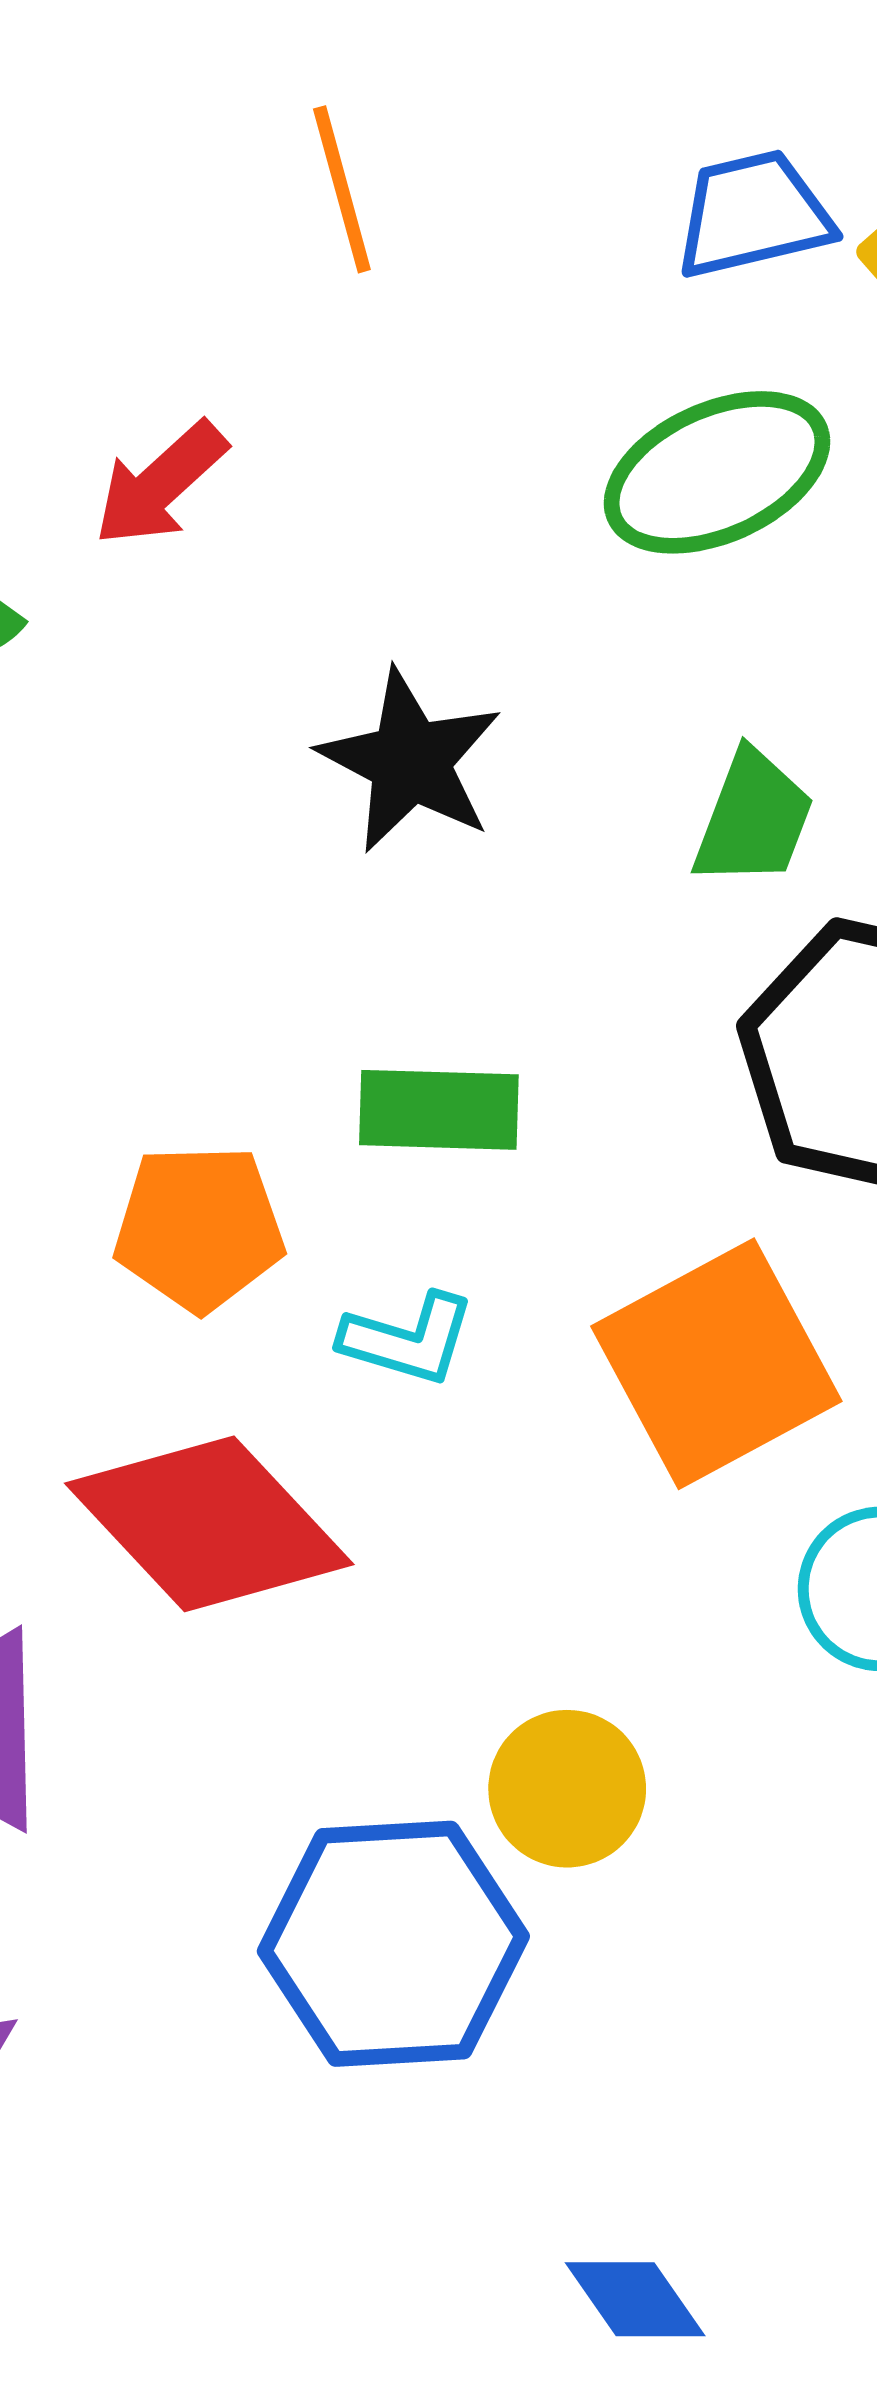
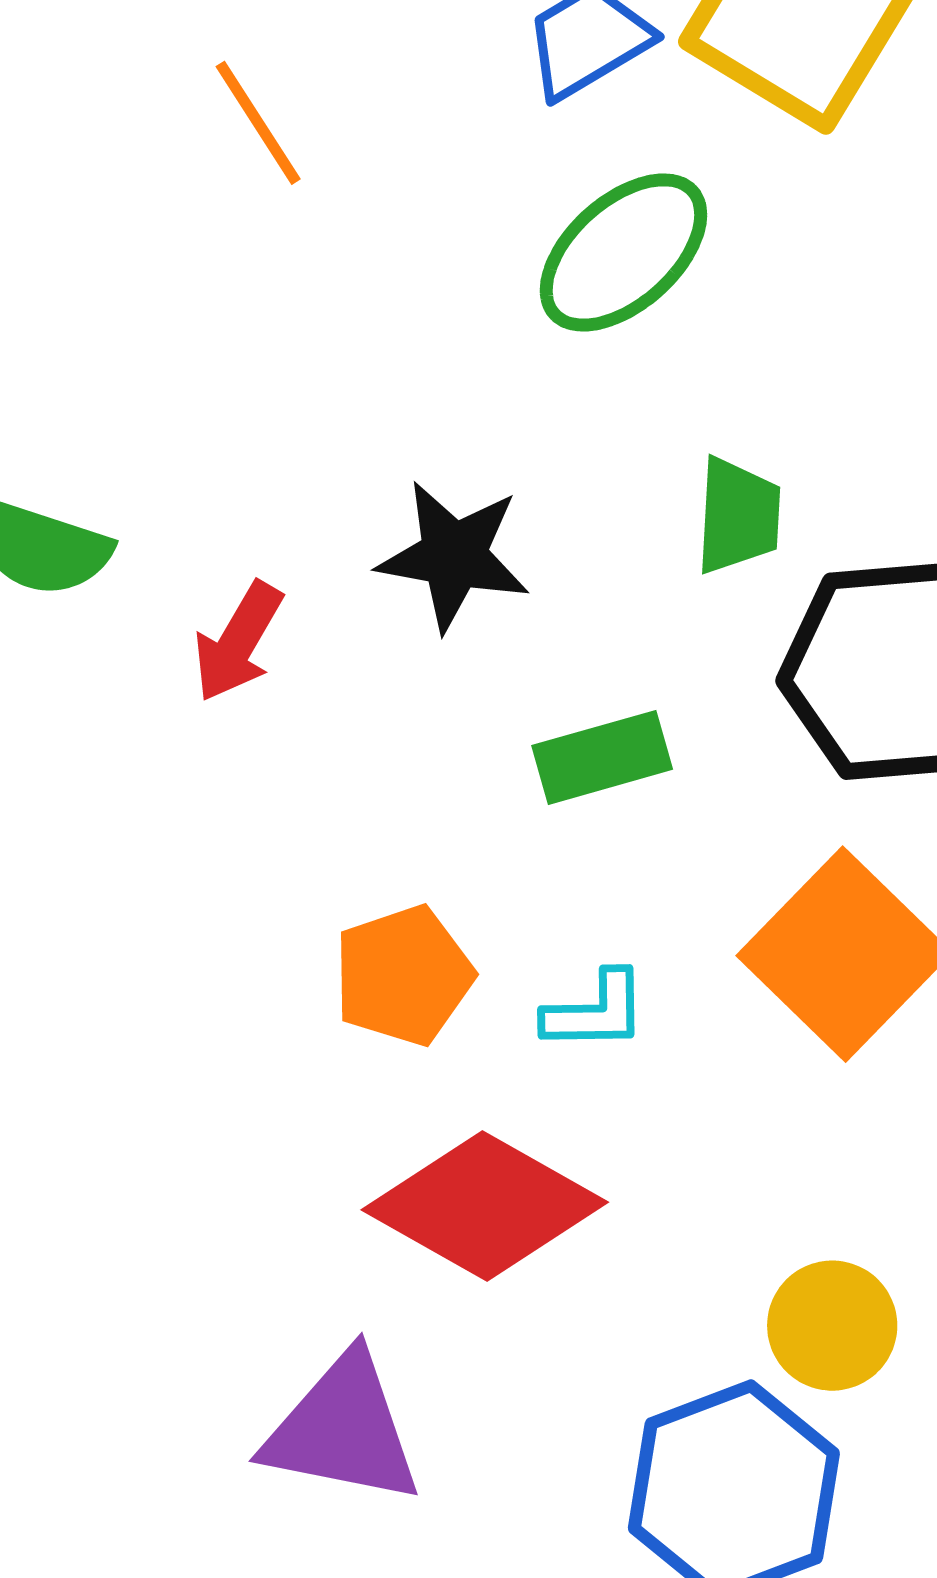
red arrow: (160, 484) -> (238, 642), moved
green rectangle: (439, 1110) -> (602, 757), moved

